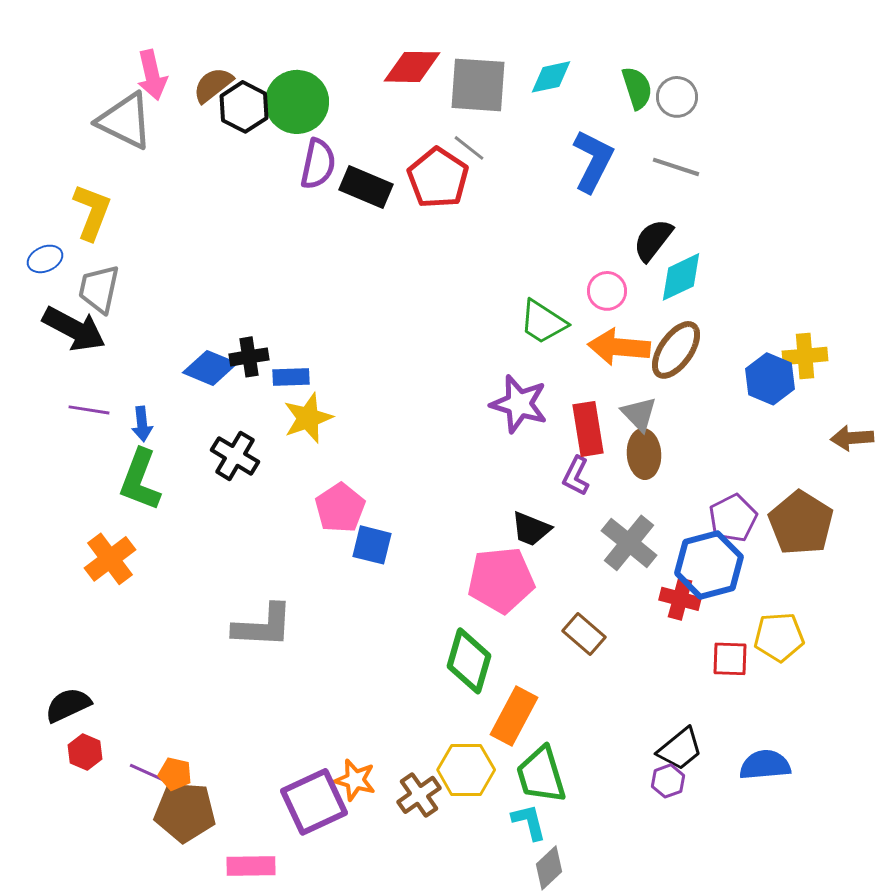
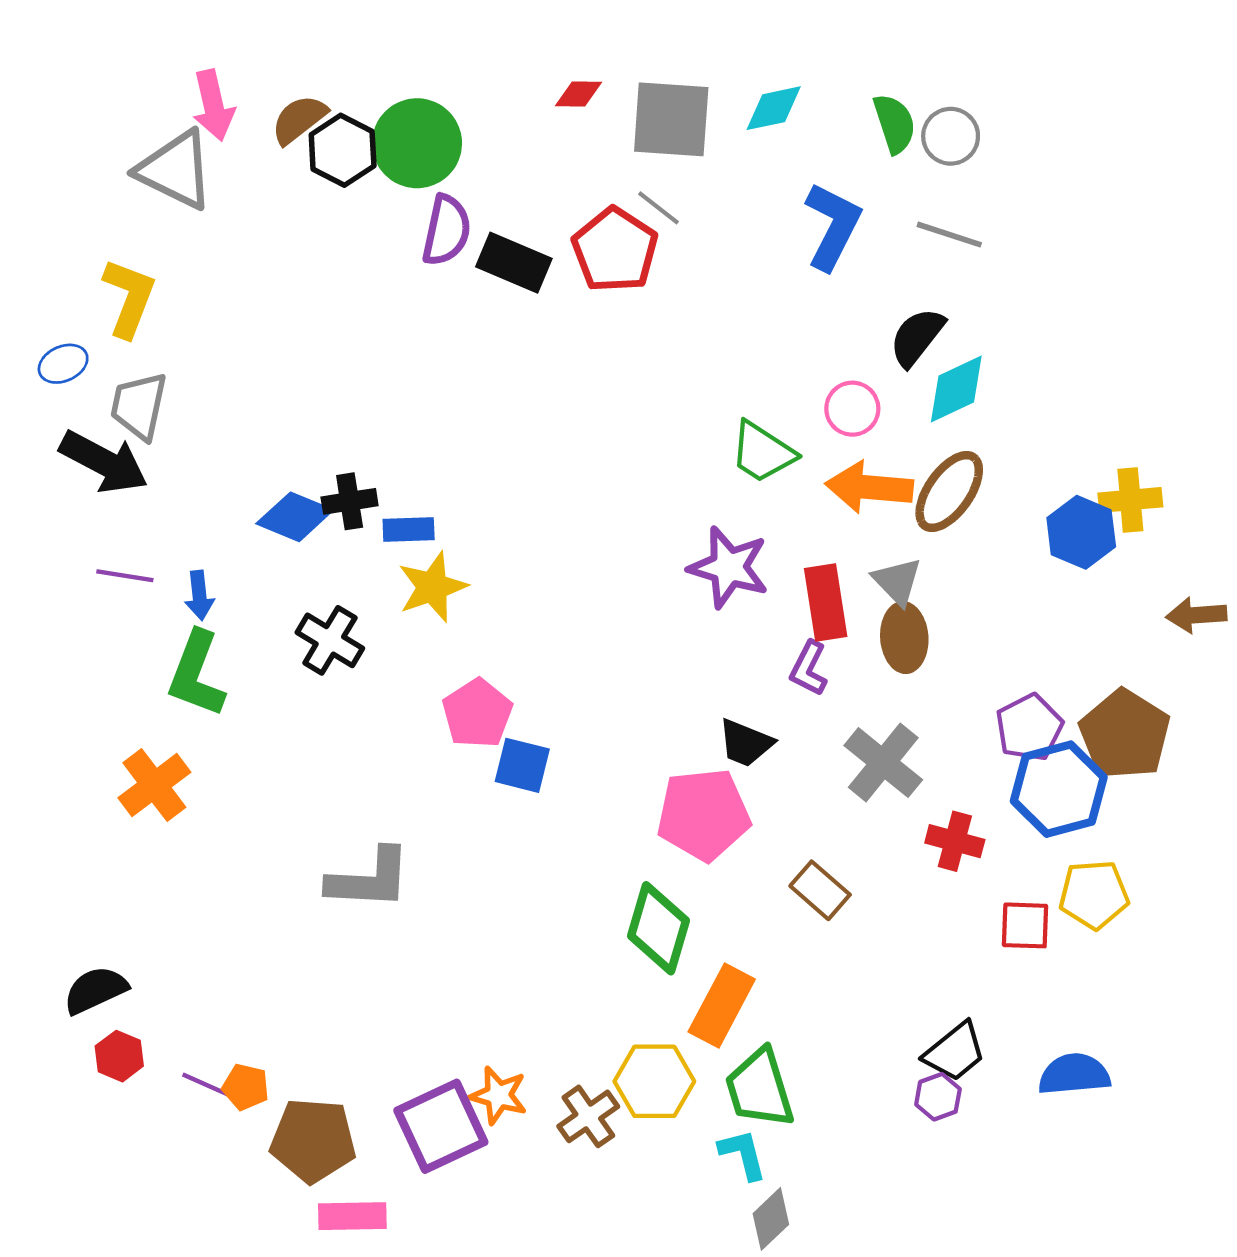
red diamond: (412, 67) -> (578, 94), size x0.6
blue hexagon: (709, 565) -> (1059, 789), moved
brown pentagon: (185, 812) -> (313, 1140), moved

